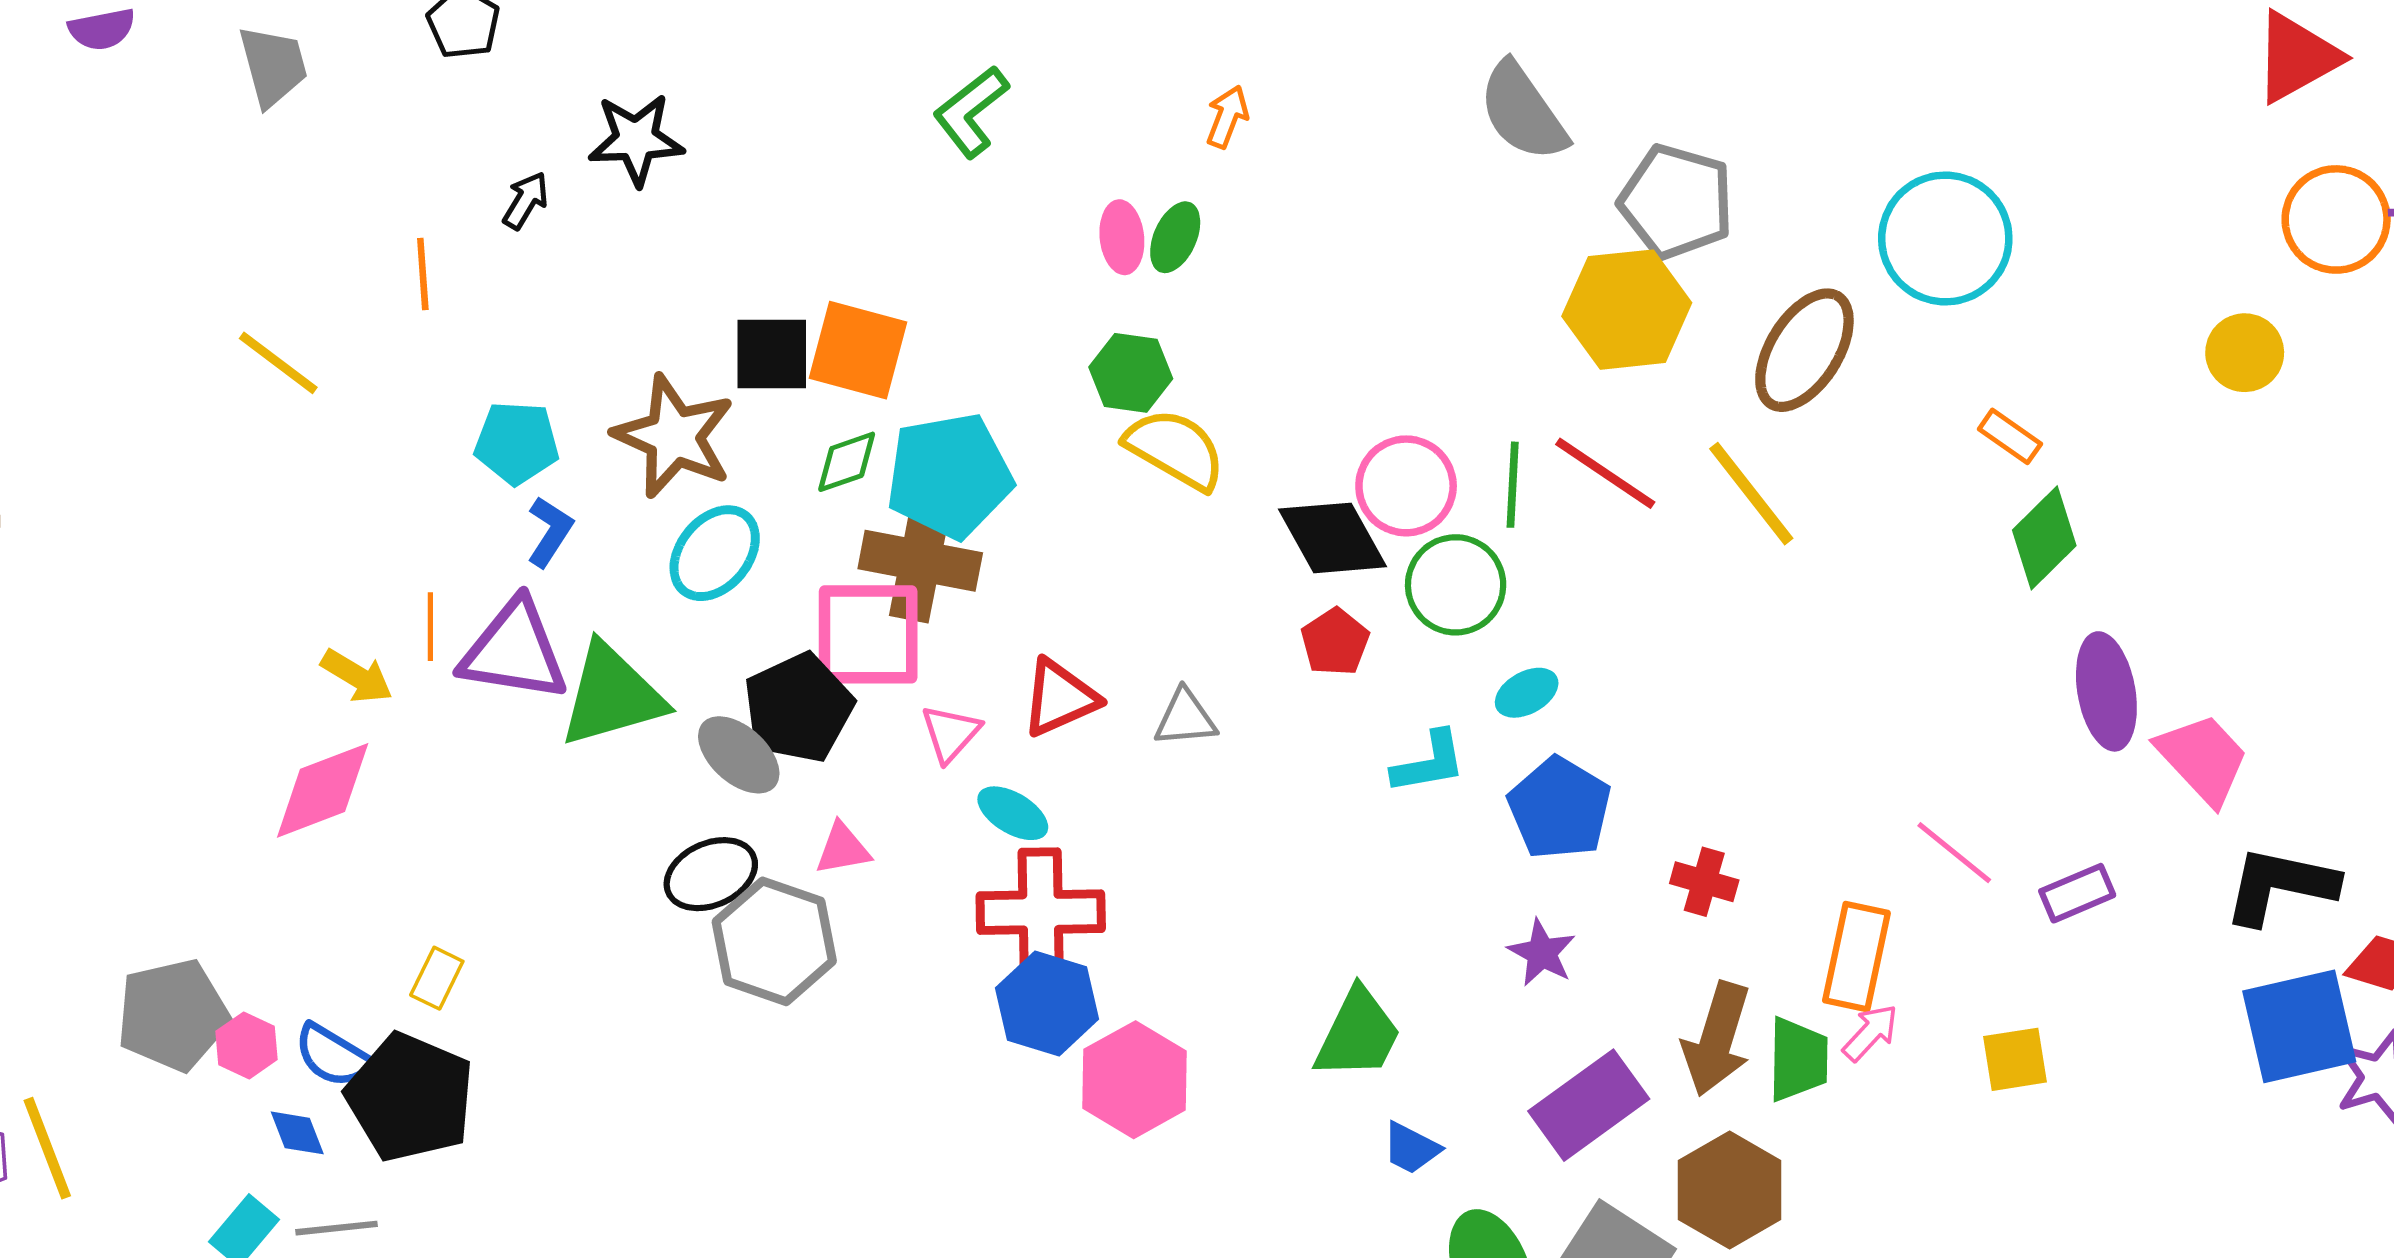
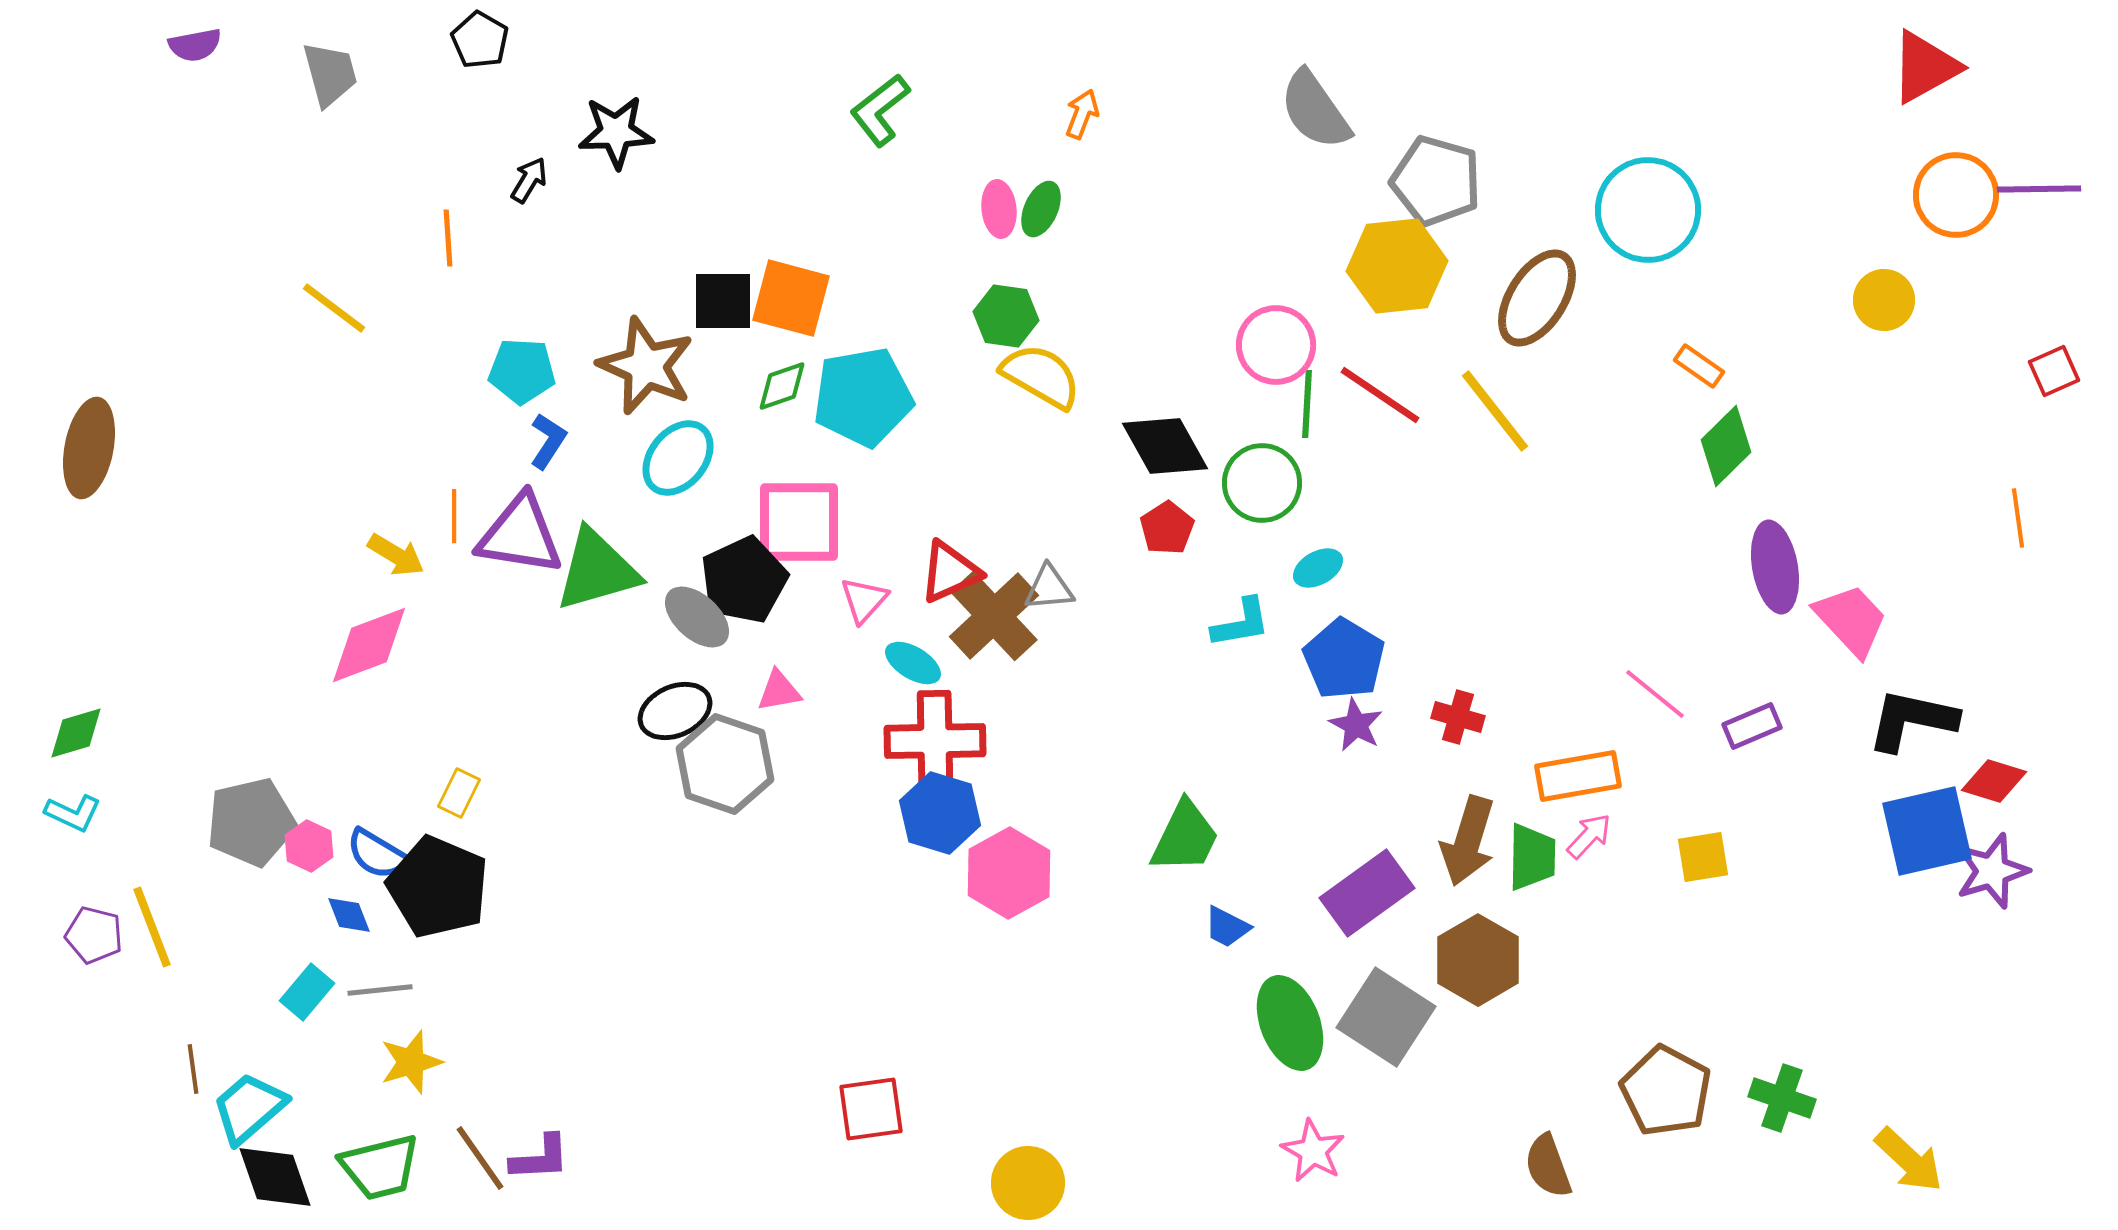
pink circle: (1406, 486) -> (1276, 345), moved
brown cross: (920, 561) -> (994, 616), moved, turned 36
purple star: (1542, 953) -> (1356, 725), moved
orange rectangle: (1856, 957) -> (1578, 776), turned 68

